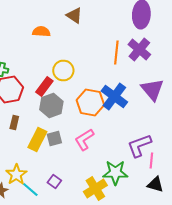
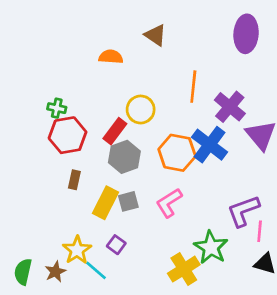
purple cross: (139, 50) -> (230, 107), moved
orange line: (116, 52) -> (193, 87), moved
green star: (115, 172) -> (211, 247), turned 30
purple square: (54, 182) -> (116, 245), moved

